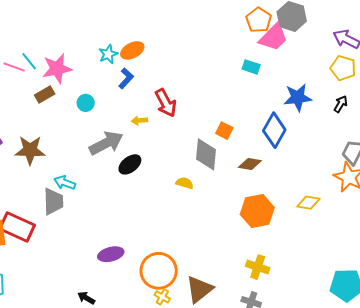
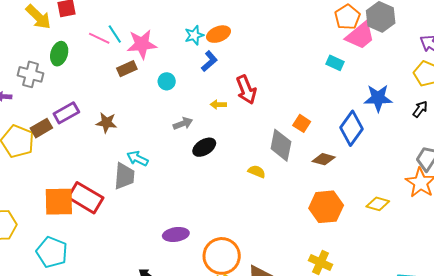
gray arrow: (106, 143) -> (183, 124), size x0.6
brown star: (30, 150) -> (106, 123), size x0.7

